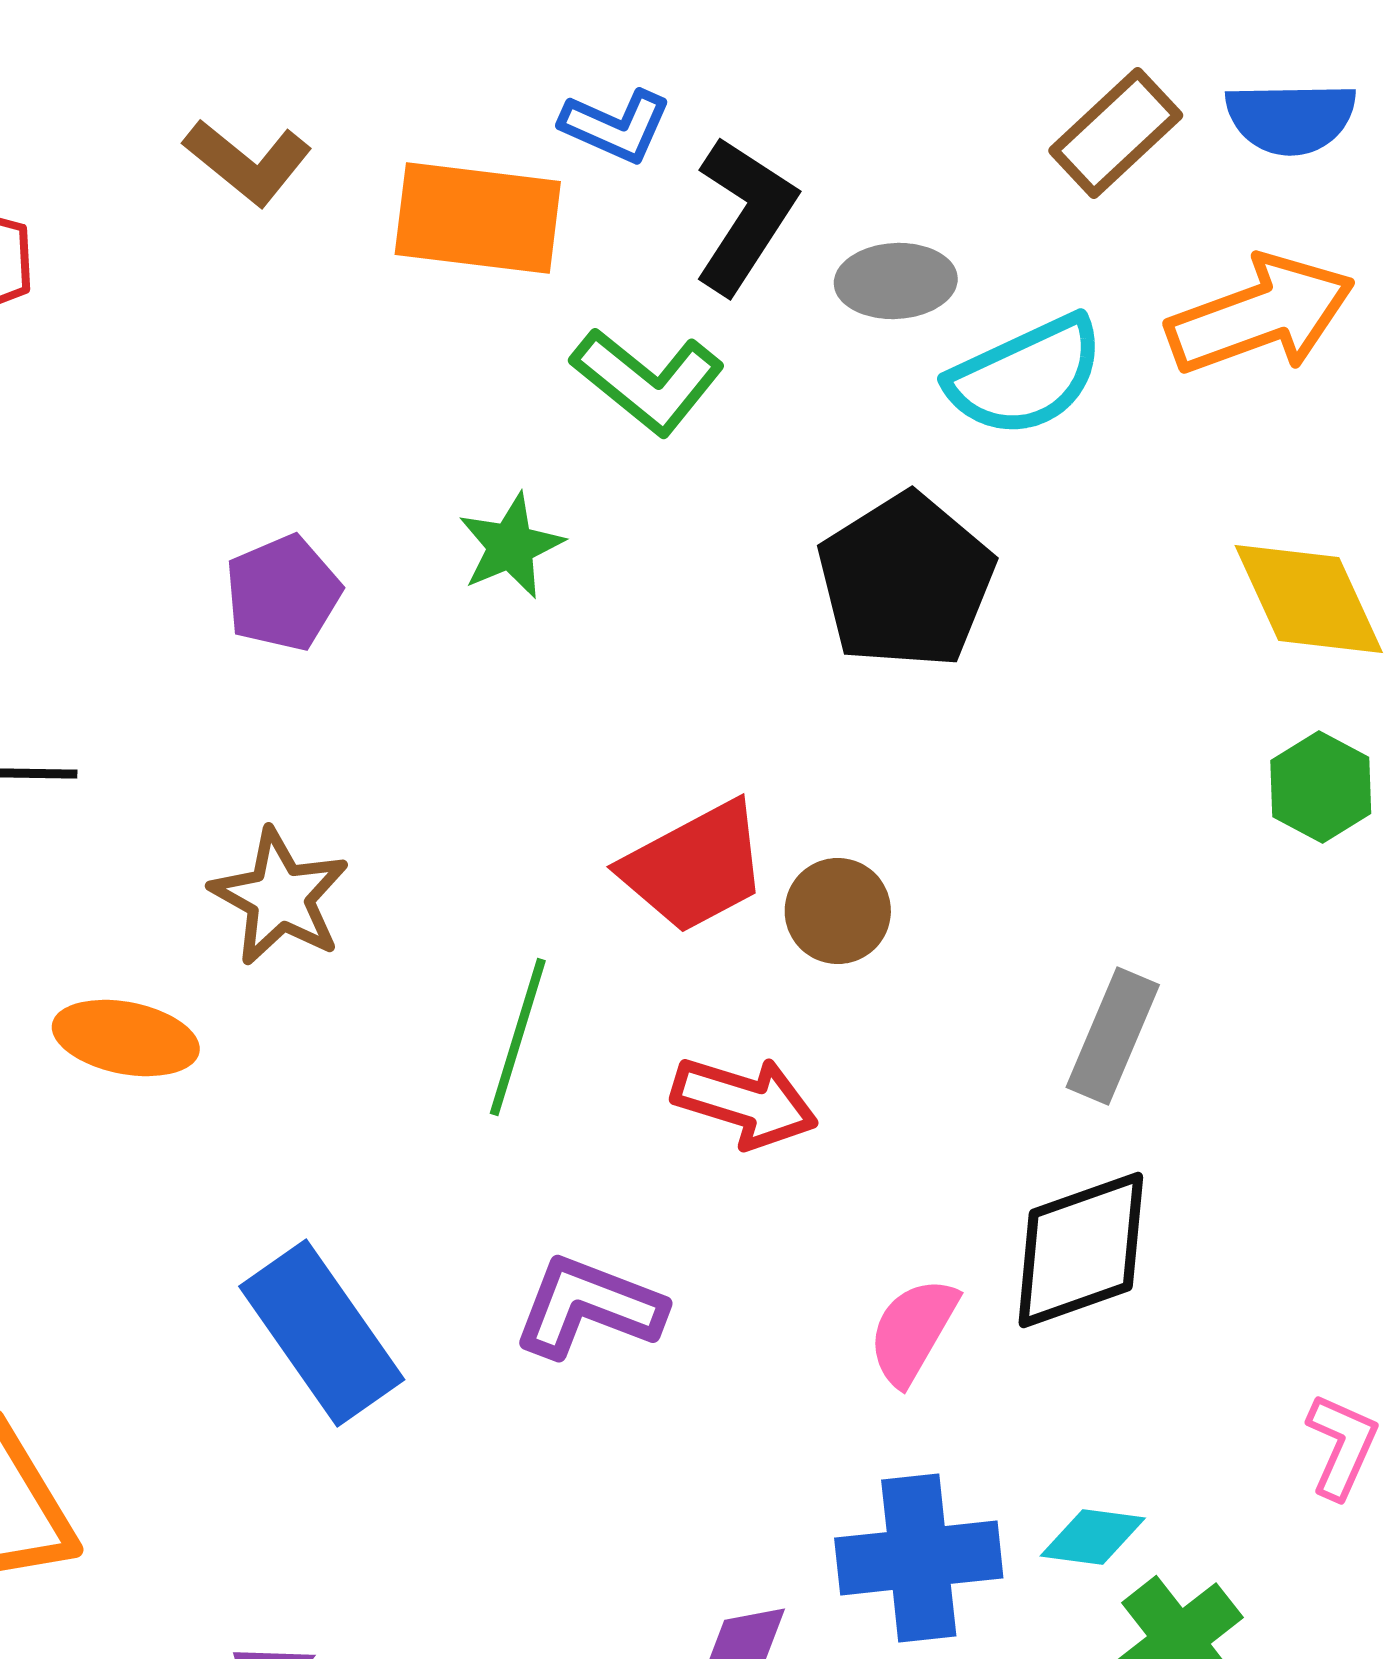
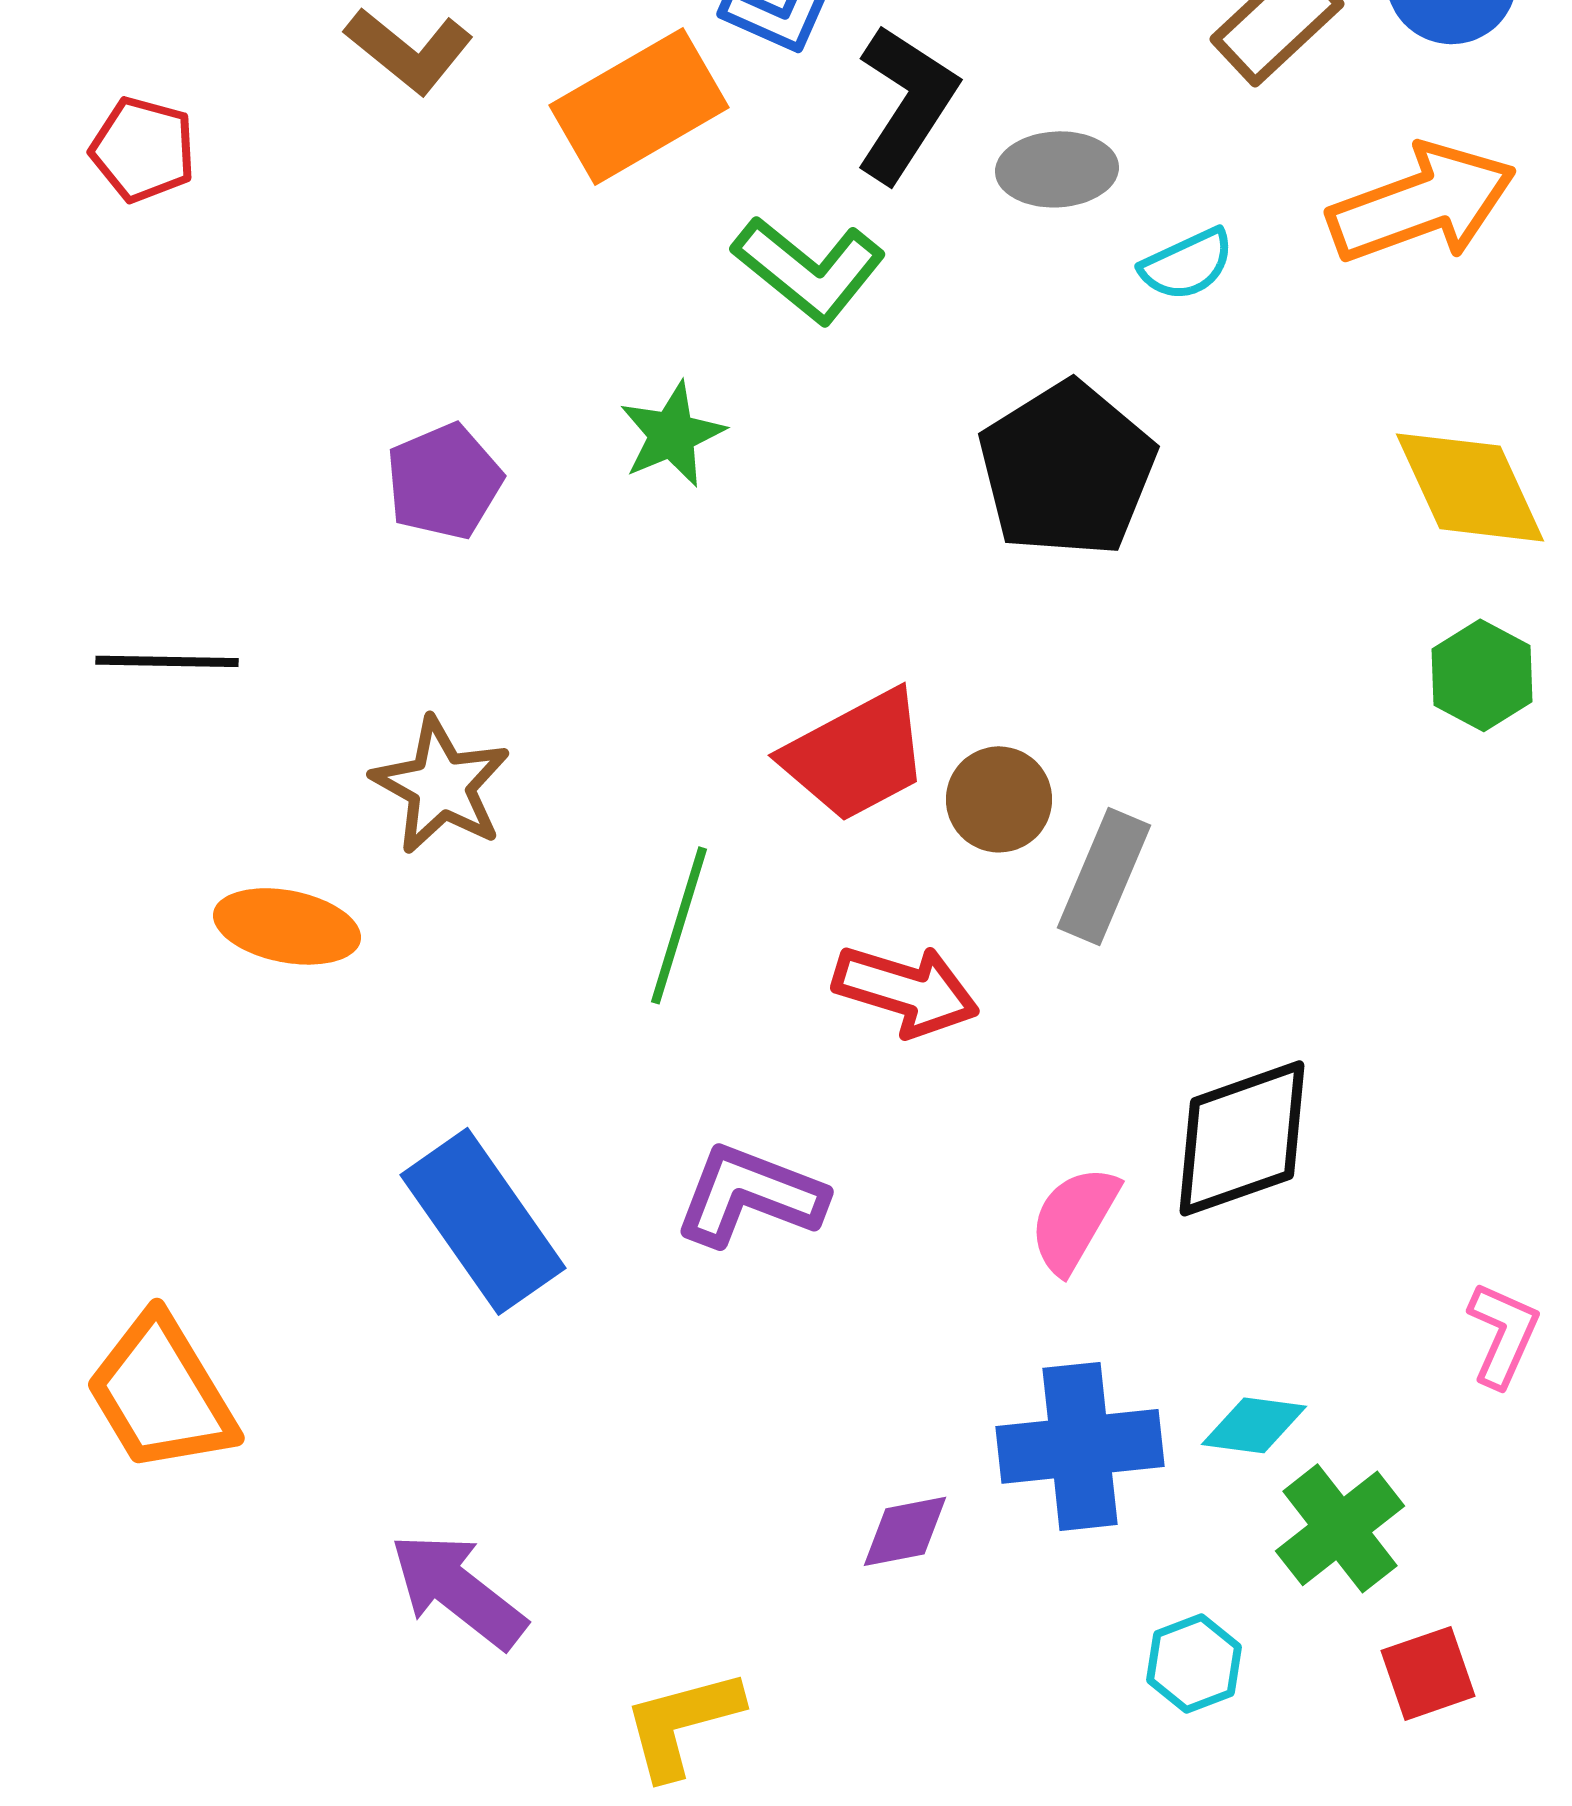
orange rectangle: (478, 218) -> (639, 106), turned -37
cyan semicircle: (1026, 376) -> (1187, 264), size x0.6
gray rectangle: (1113, 1036) -> (1104, 876), moved

